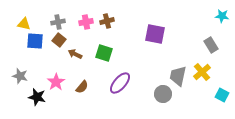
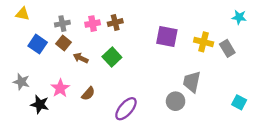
yellow triangle: (24, 24) -> (22, 14), moved
blue square: (35, 41) -> (38, 44), turned 30
green square: (104, 53) -> (112, 57), turned 30
yellow cross: (202, 72) -> (204, 42), moved, turned -36
purple ellipse: (120, 83) -> (126, 109), moved

